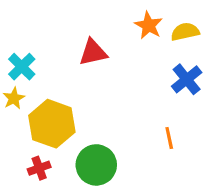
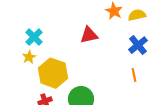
red triangle: (93, 52) -> (89, 35), moved
orange line: (169, 138) -> (134, 75), moved

